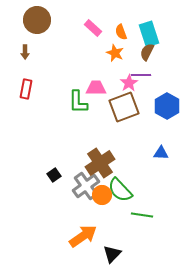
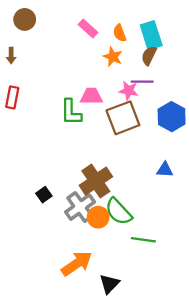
brown circle: (37, 20) -> (25, 19), size x0.7
pink star: (129, 83) -> (129, 91), turned -30

